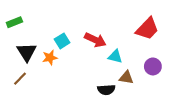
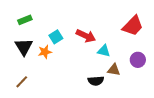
green rectangle: (14, 22) -> (25, 20), moved
brown line: (20, 79) -> (22, 82), moved

